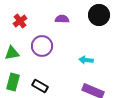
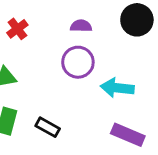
purple circle: (42, 46) -> (78, 62), moved
cyan arrow: (86, 60) -> (117, 88), size x1.5

